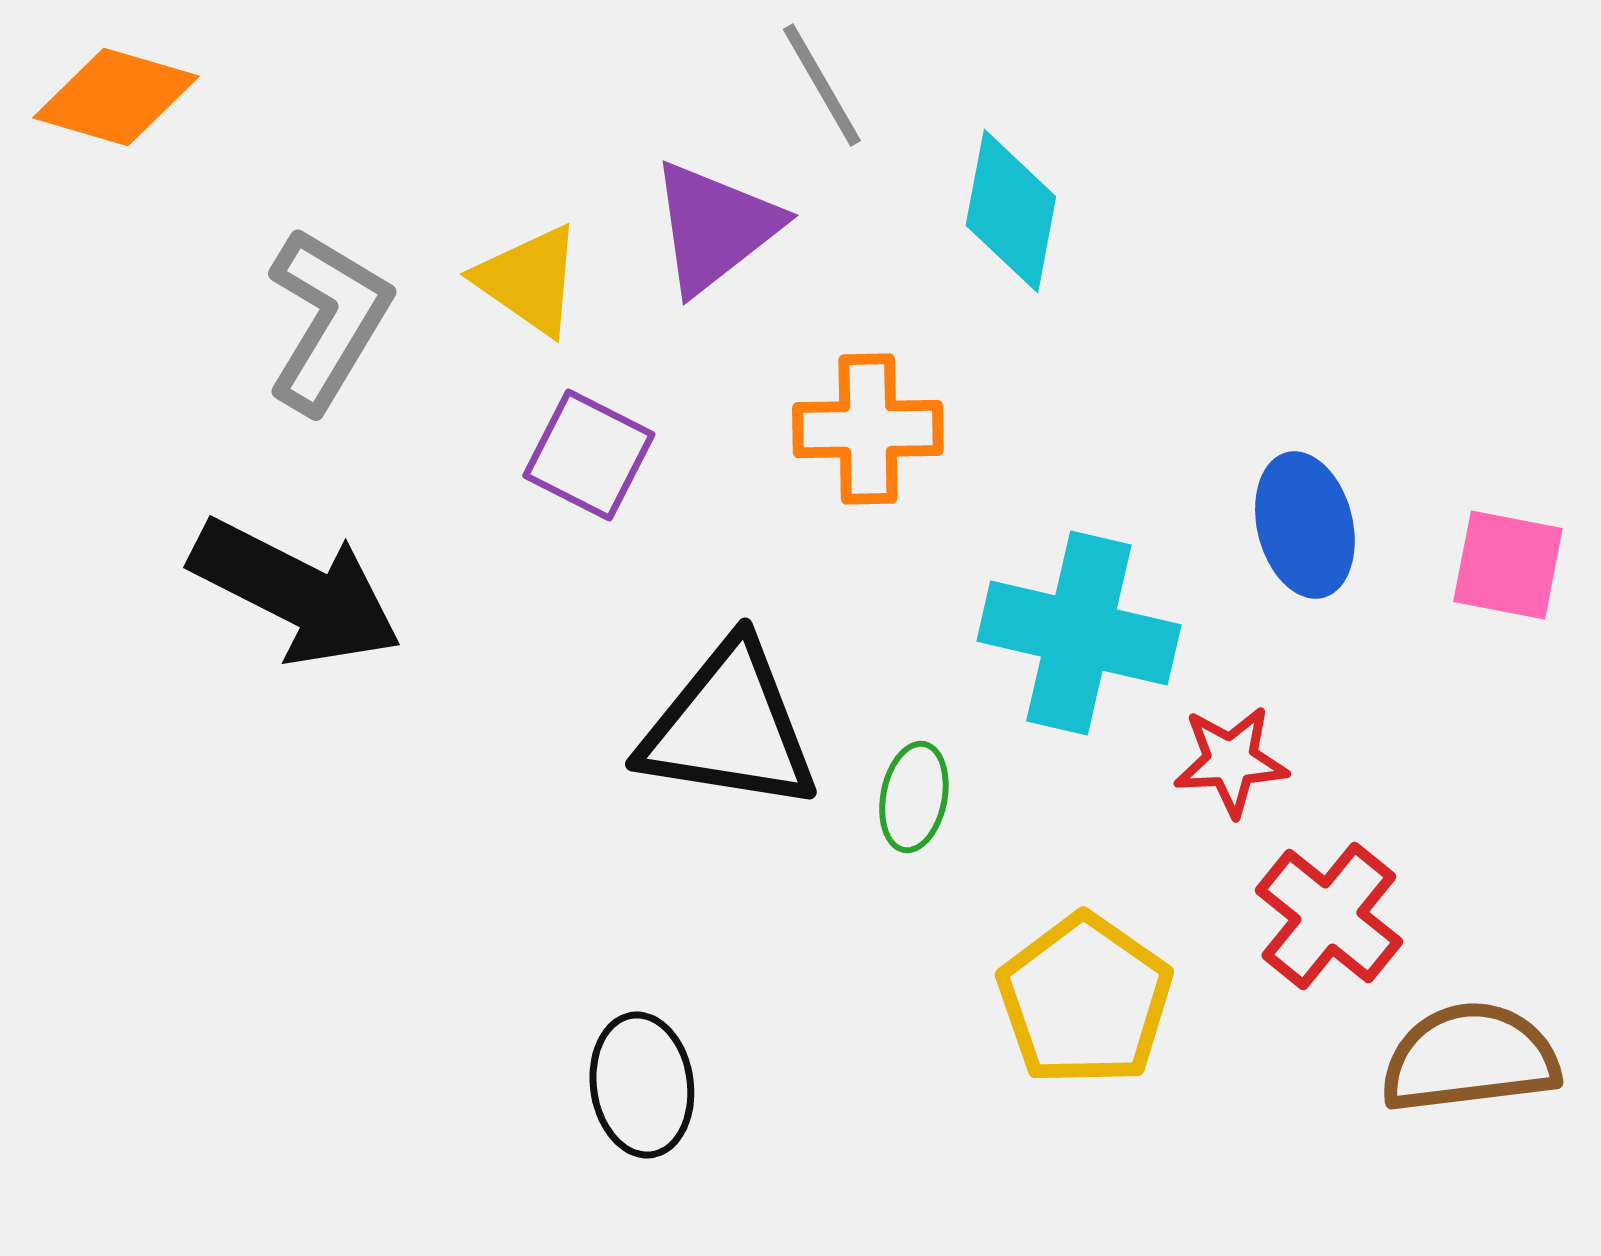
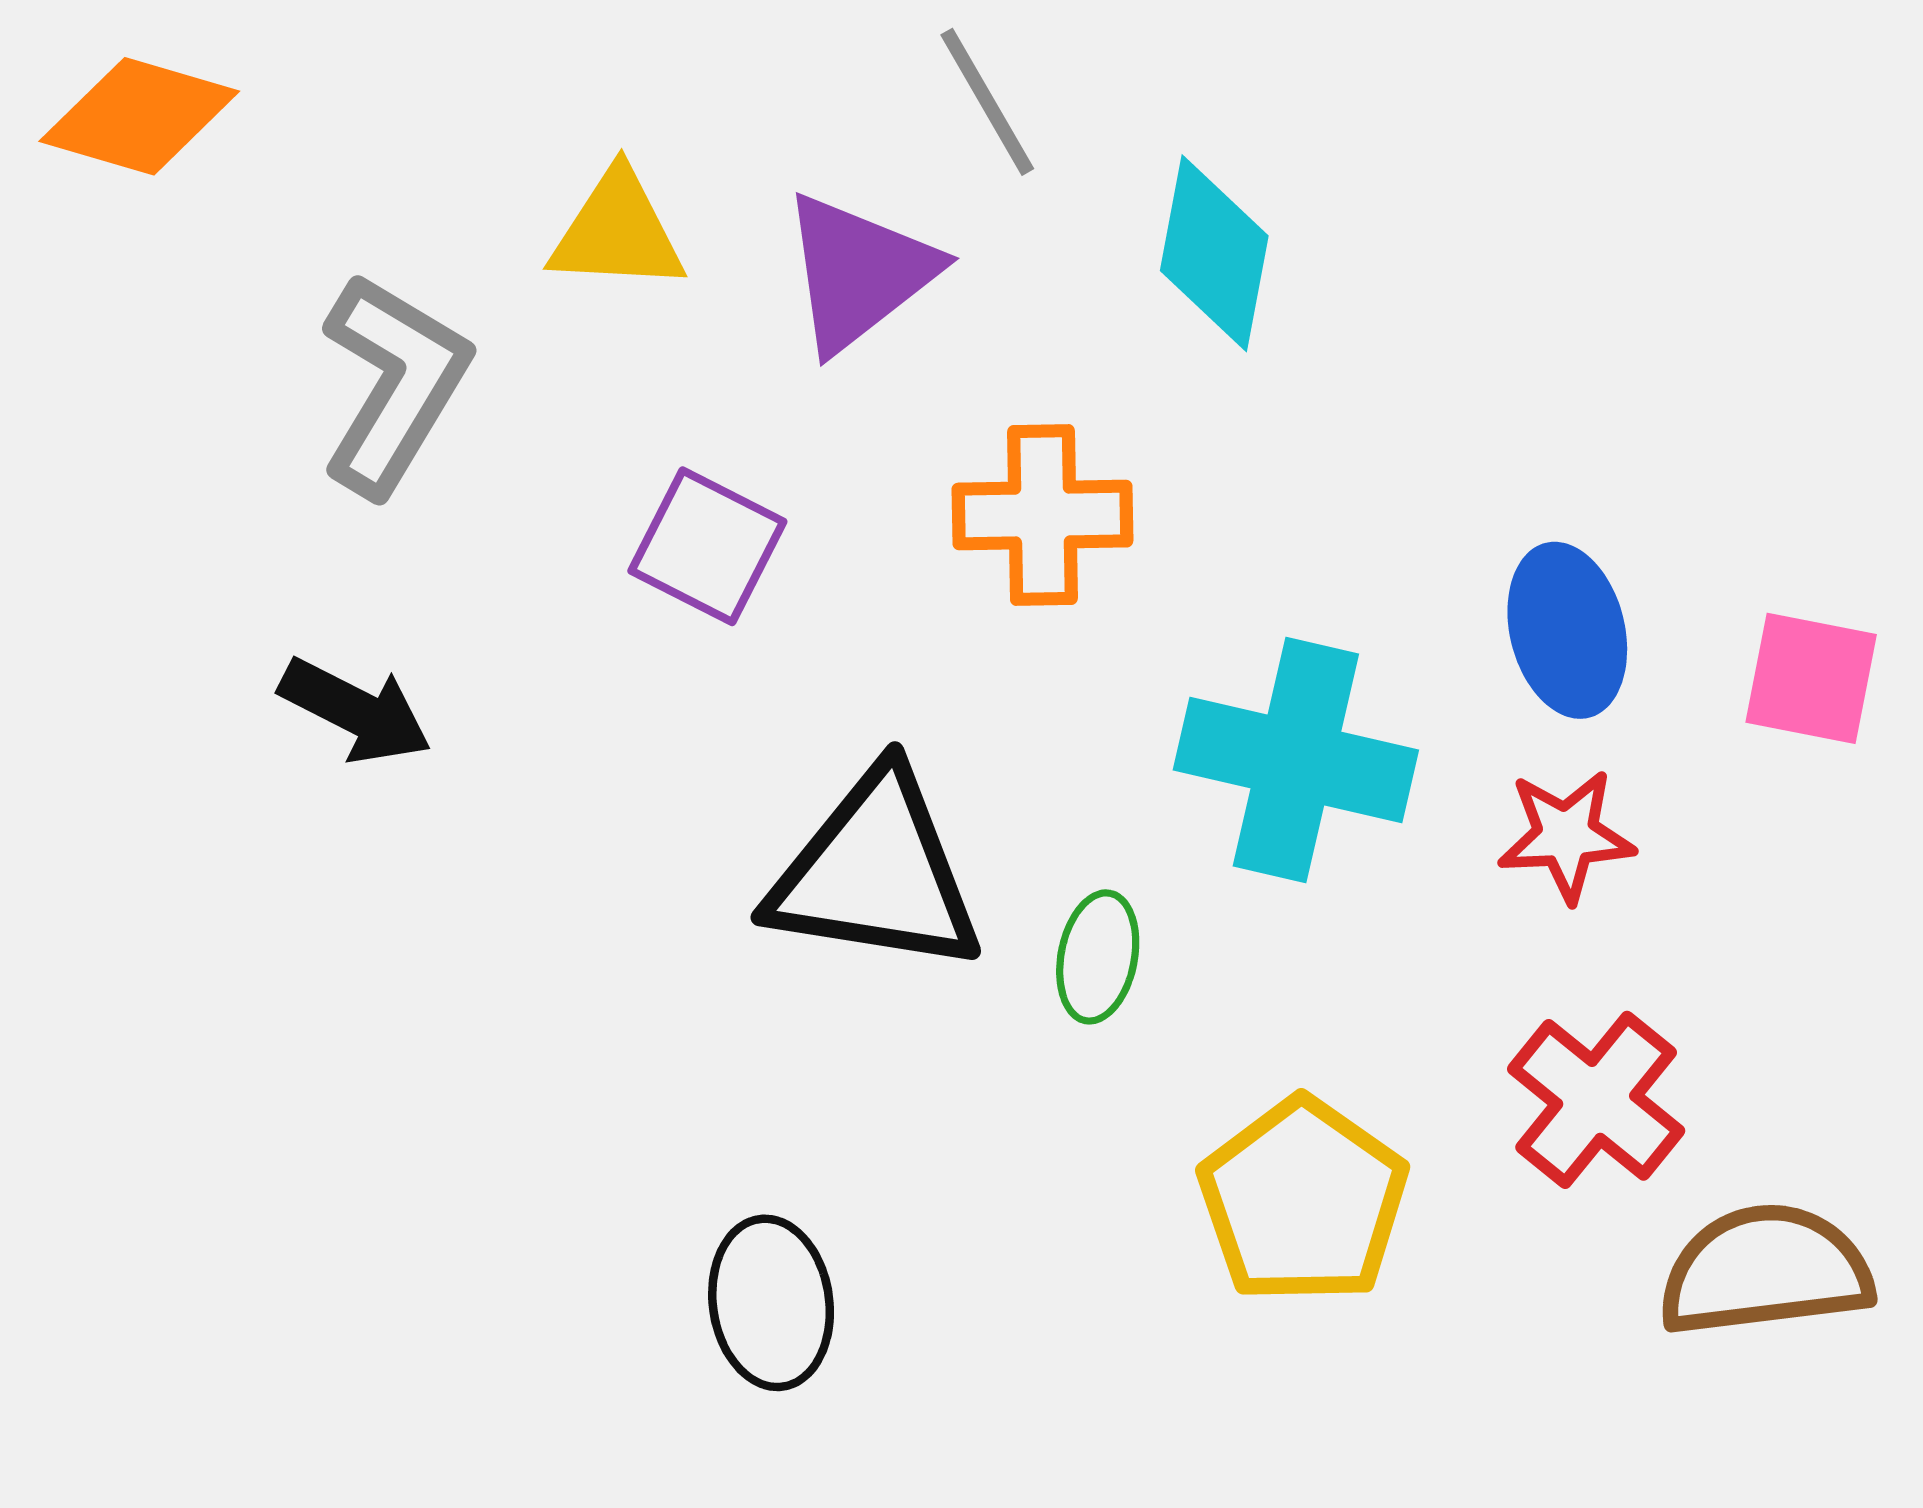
yellow triangle: (529, 280) -> (617, 232), moved, turned -32
black arrow: (296, 592) -> (355, 711), size x0.6
red star: (1231, 761) -> (1566, 836), moved

